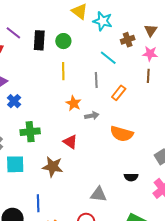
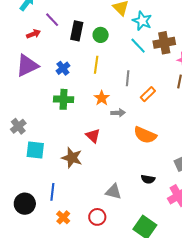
brown cross: (128, 40) -> (164, 43), size x1.5
cyan line: (108, 58) -> (138, 46), moved
blue cross: (14, 101) -> (63, 68), moved
green cross: (30, 132) -> (64, 99), moved

